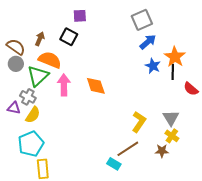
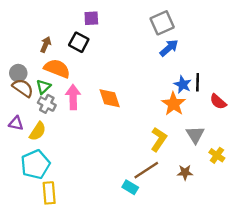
brown semicircle: (16, 47) -> (23, 88), moved
orange star: (175, 57) -> (174, 104), moved
blue star: (153, 66) -> (183, 84), moved
green triangle: (38, 76) -> (43, 87), size x0.6
gray cross: (28, 97) -> (47, 104), moved
yellow cross: (172, 136) -> (217, 155), moved

